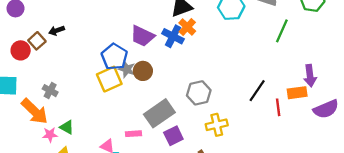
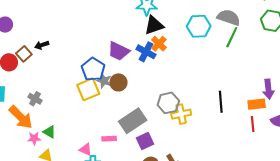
green line: (282, 31) -> (232, 37), moved
black line: (257, 91) -> (221, 102), turned -40
red line: (278, 107) -> (253, 124), moved
yellow cross: (217, 125) -> (181, 114), moved

